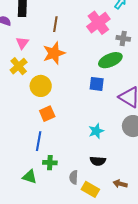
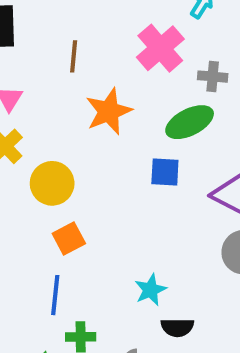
orange star: (54, 53) -> (109, 111), moved
cyan star: (96, 131) -> (150, 290), moved

